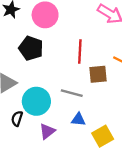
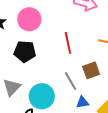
brown square: (98, 74) -> (91, 70), moved
gray line: (72, 93) -> (71, 81), turned 60

